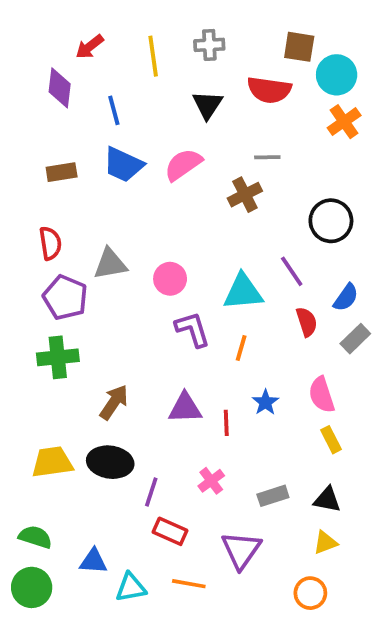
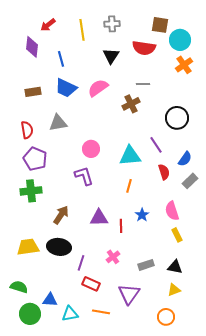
gray triangle: (110, 264) -> (58, 123), moved
purple L-shape: (192, 329) -> (84, 176), moved
green circle: (32, 587) -> (30, 314), moved

